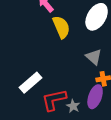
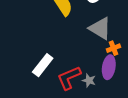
gray triangle: (94, 57) -> (100, 28), size x1.4

